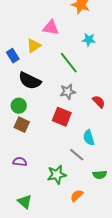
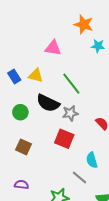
cyan star: (89, 40) -> (98, 46), moved
yellow triangle: (34, 46) -> (36, 75), moved, turned 49
black semicircle: (30, 81) -> (48, 103), moved
green circle: (19, 106) -> (20, 112), moved

